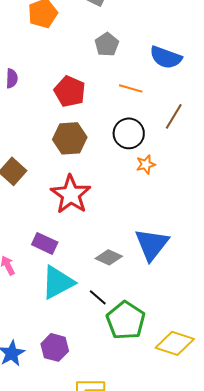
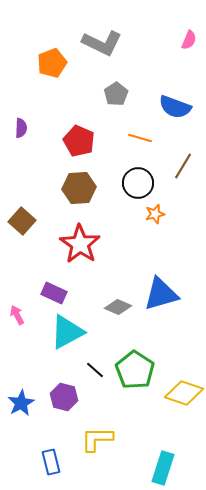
blue triangle: (152, 244) -> (161, 294), turned 36
black line: (98, 297) -> (95, 370), moved

